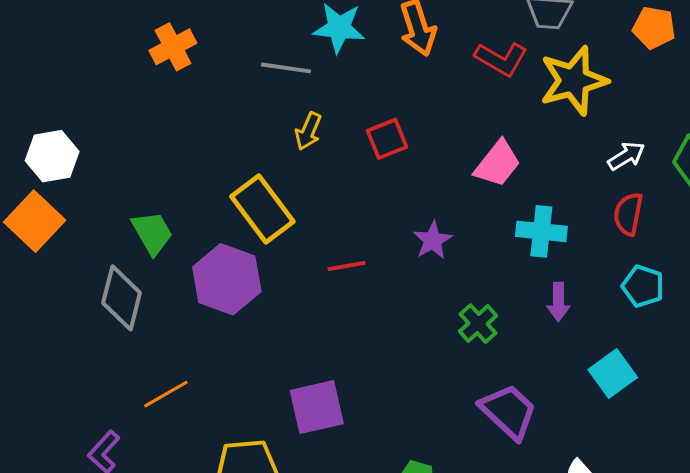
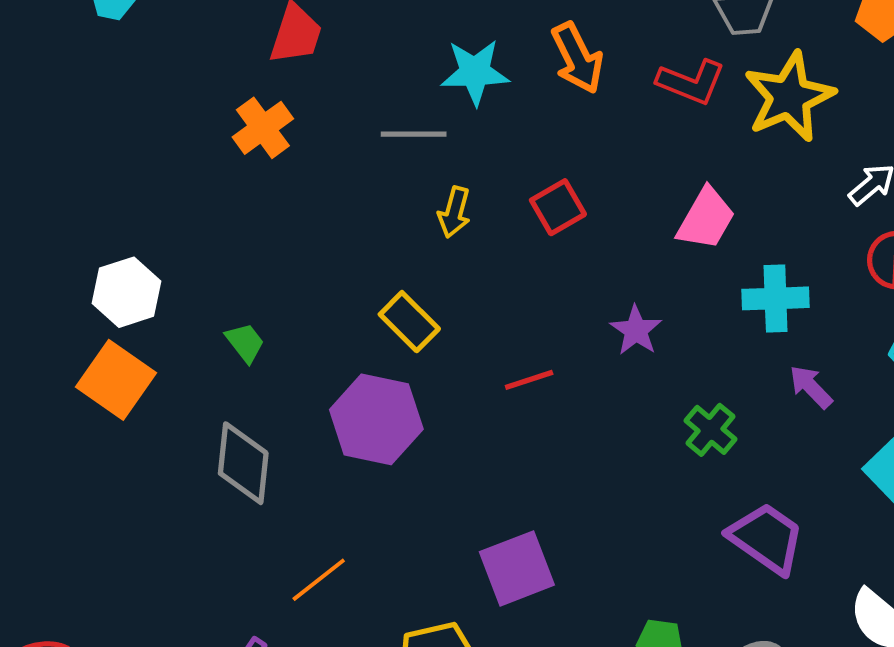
yellow rectangle: (262, 209) -> (409, 322), size x0.7
green trapezoid: (152, 233) -> (245, 343), moved, size x0.7
purple arrow: (558, 302) -> (811, 387), turned 144

